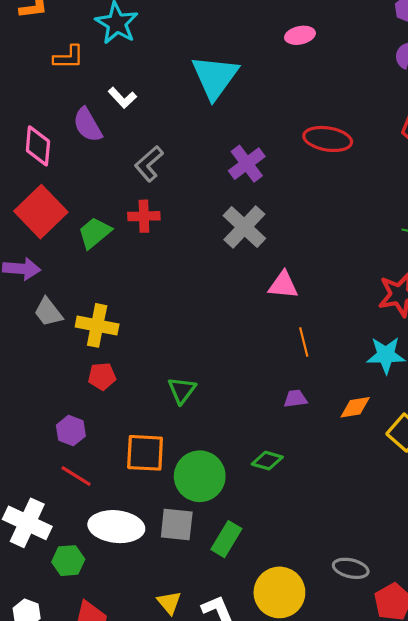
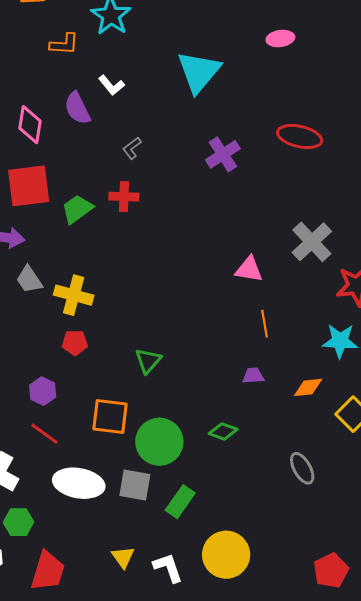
gray L-shape: (149, 164) -> (132, 148), size x0.7
red square: (41, 212) -> (29, 186), turned 33
gray cross: (244, 227) -> (312, 242), moved
green hexagon: (68, 561) -> (19, 522), moved
gray ellipse: (351, 568) -> (302, 468), moved, turned 44

